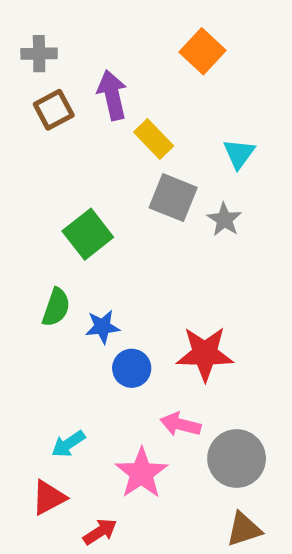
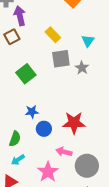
purple arrow: (112, 95) -> (20, 16), moved
brown square: (54, 110) -> (12, 37), moved
gray square: (173, 198) -> (61, 59), turned -30
green semicircle: (56, 307) -> (15, 139), moved

